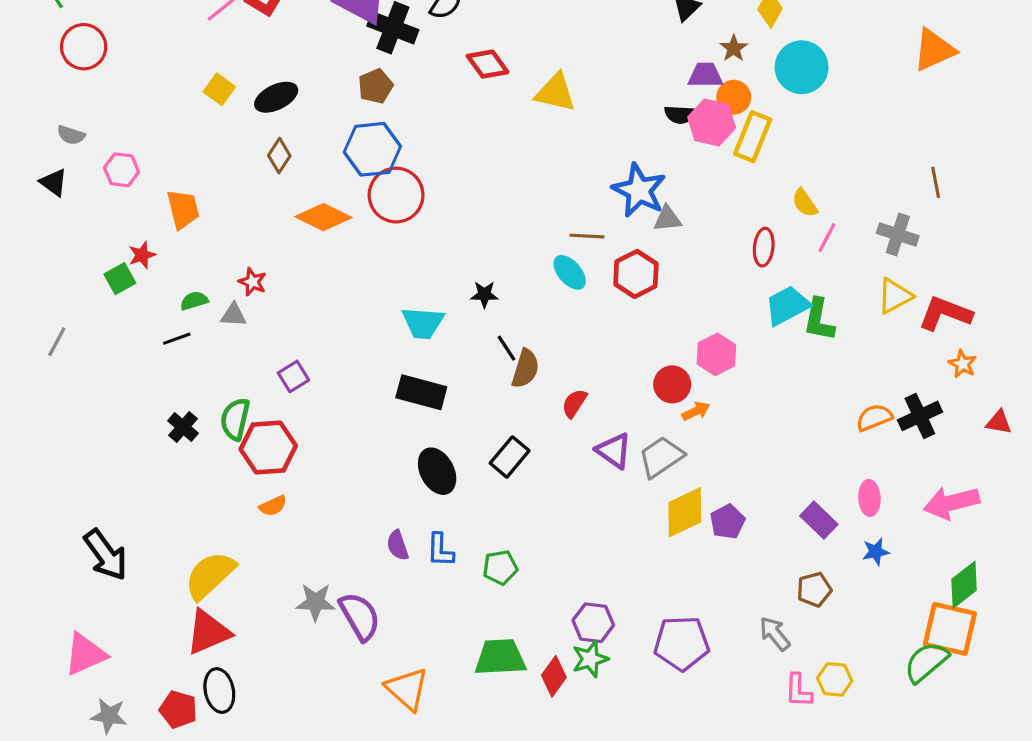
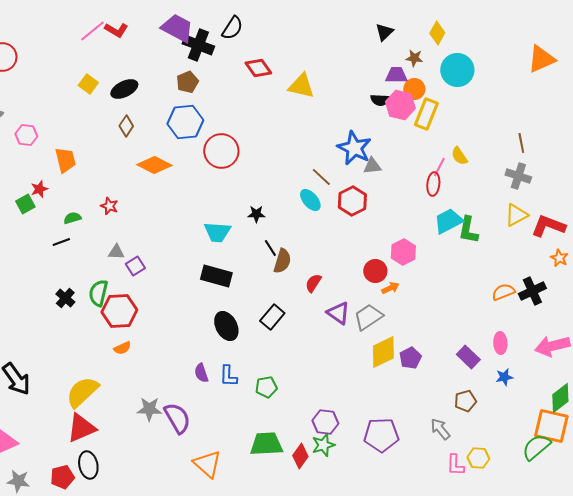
brown star: (734, 48) -> (414, 58), turned -30
brown line: (936, 182) -> (521, 143), moved
red circle: (396, 195) -> (221, 151), moved
brown line: (587, 236) -> (321, 177), turned 40
pink line: (827, 238) -> (439, 167), moved
gray triangle: (234, 315) -> (116, 252), moved
red pentagon: (178, 709) -> (62, 477), turned -30

